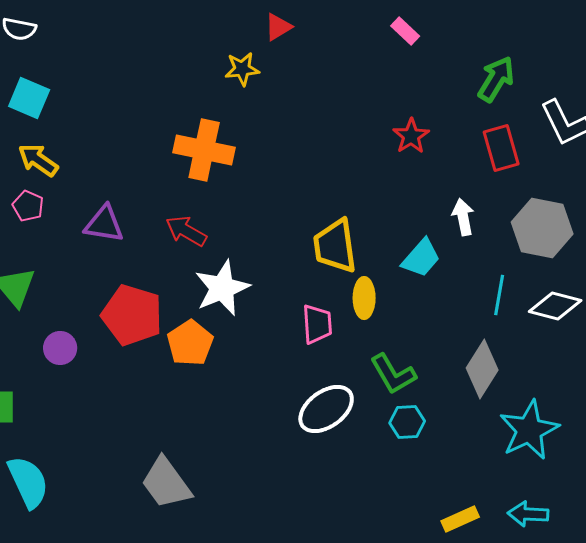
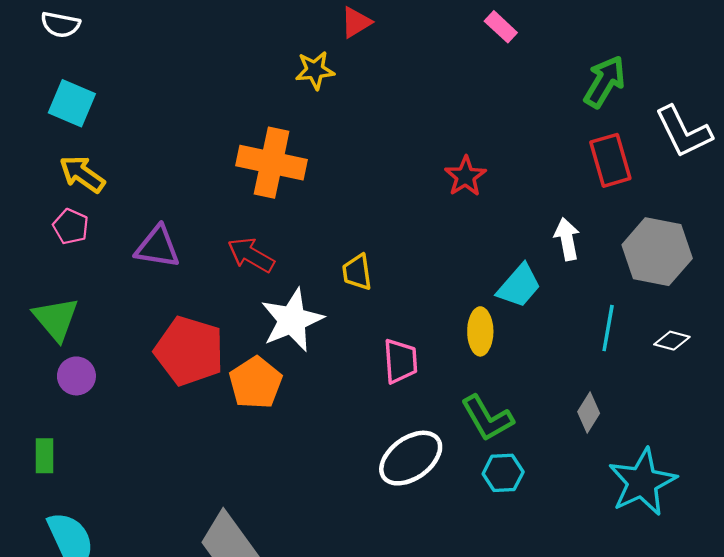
red star: (411, 136) -> (465, 176), moved
yellow trapezoid: (335, 246) -> (357, 272), moved, size x0.6
yellow ellipse: (364, 298) -> (480, 331), moved
white diamond: (555, 306) -> (672, 341), size x0.6
purple circle: (60, 348) -> (76, 376), moved
gray diamond: (482, 369) -> (589, 412), size x0.6

